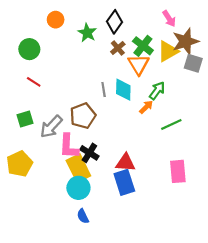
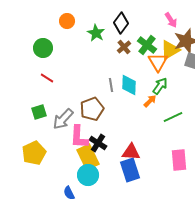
orange triangle: (139, 64) -> (158, 62), moved
blue semicircle: (83, 216) -> (69, 193), moved

